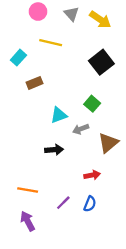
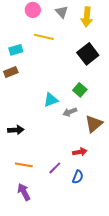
yellow arrow: (100, 20) -> (87, 17), turned 60
cyan rectangle: (18, 58) -> (16, 50), turned 32
brown rectangle: (35, 83) -> (11, 72), moved
black arrow: (54, 150) -> (16, 130), moved
purple line: (63, 203) -> (55, 168), moved

